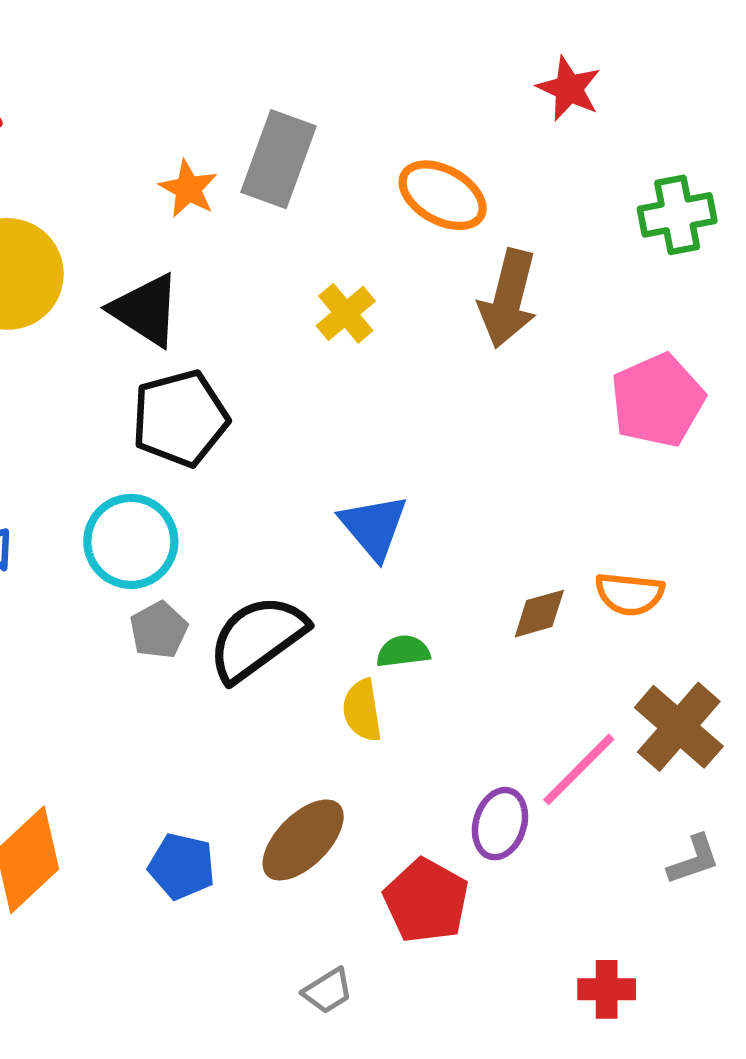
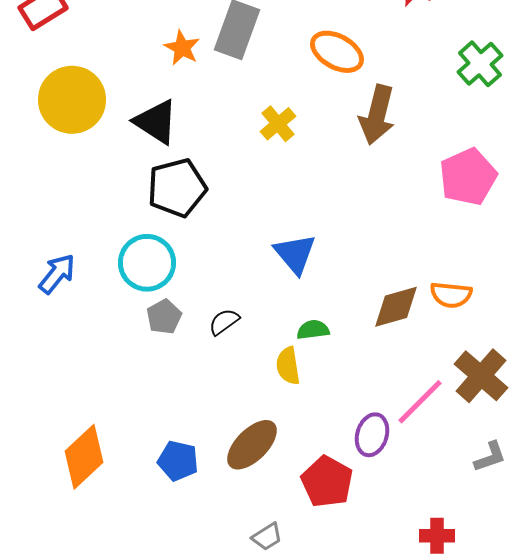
green cross: (677, 215) -> (480, 64), turned -30
brown diamond: (539, 614) -> (396, 307), size x1.4
black semicircle: (257, 638) -> (224, 322), size x0.5

